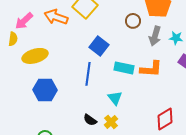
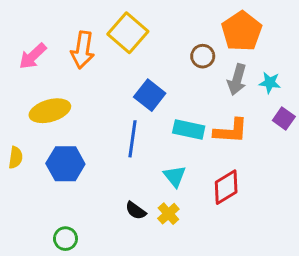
orange arrow: (56, 17) -> (83, 50), turned -100
yellow semicircle: (13, 39) -> (16, 158), moved
red diamond: (165, 119) -> (226, 187), moved

